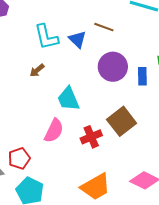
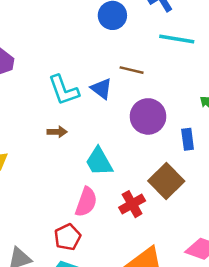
brown arrow: (37, 70) -> (57, 132), turned -133
blue rectangle: (142, 76) -> (188, 139), moved
red pentagon: (19, 158) -> (68, 237), moved

